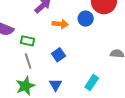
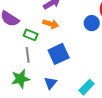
orange arrow: (60, 24) -> (51, 24), moved
blue square: (58, 55) -> (59, 54), size x1.5

